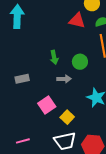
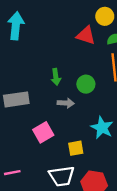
gray rectangle: (22, 79) -> (16, 99), size x1.5
yellow square: (67, 117) -> (76, 148), moved, turned 32

